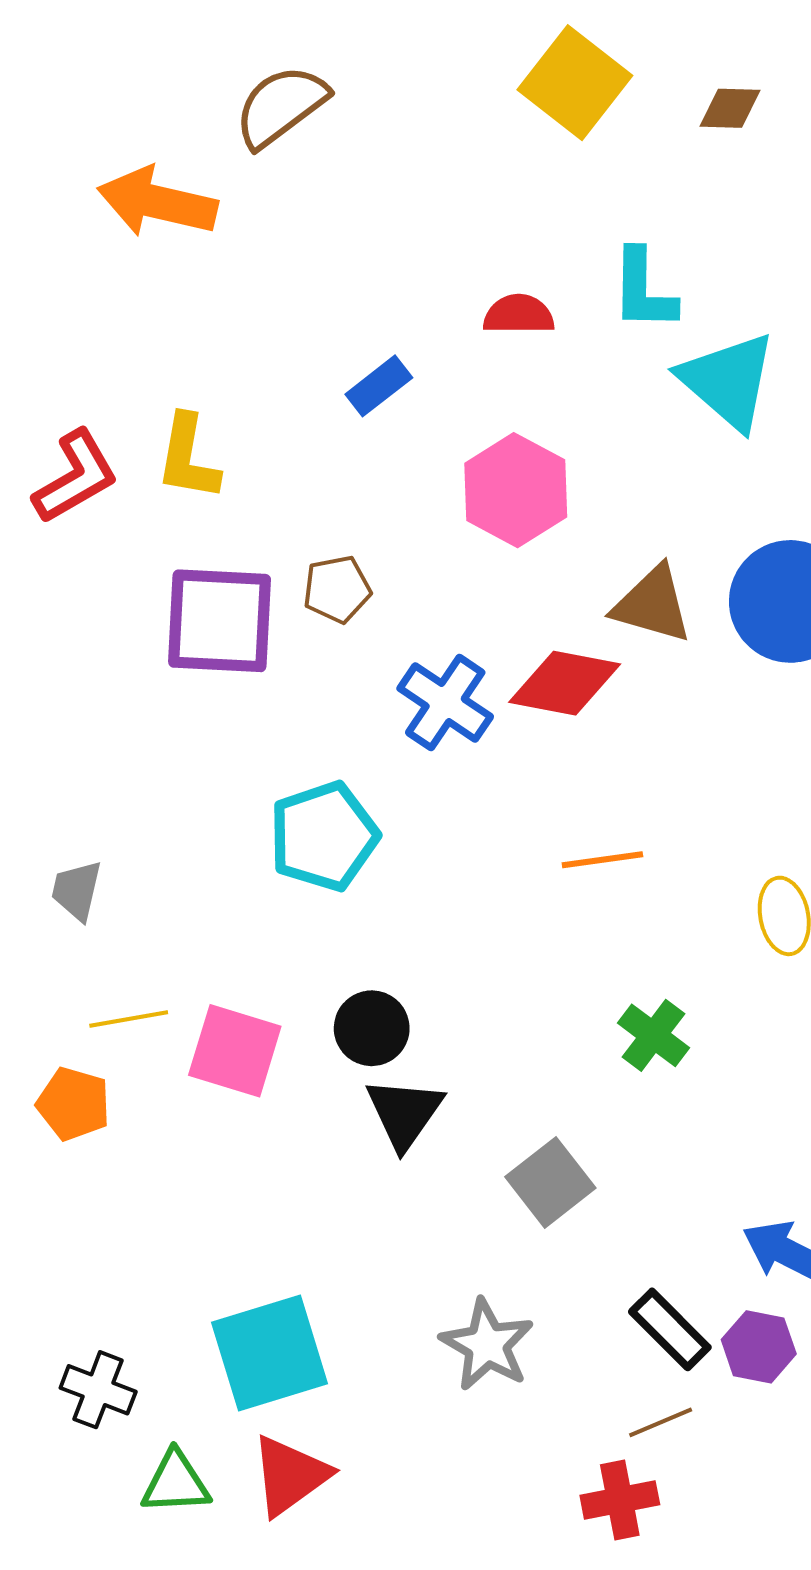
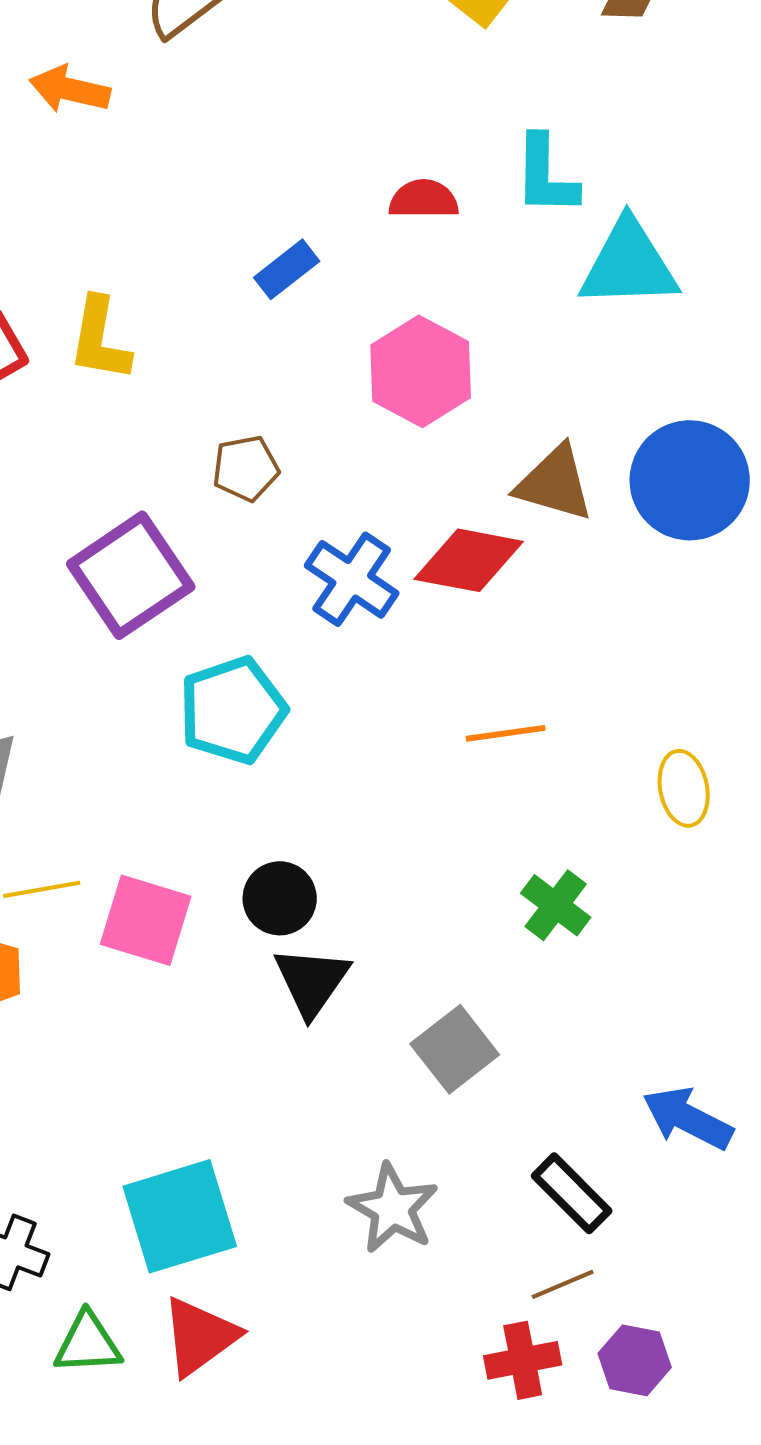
orange arrow: (157, 202) -> (70, 89), size x0.7
cyan triangle: (728, 381) -> (629, 264), turned -43
purple square: (220, 621) -> (131, 575), moved, turned -37
purple hexagon: (759, 1347) -> (635, 1360), moved

